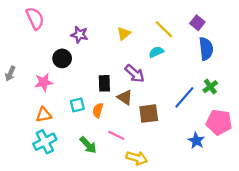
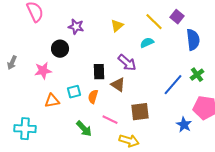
purple square: (197, 23) -> (177, 17), moved
brown square: (149, 114) -> (140, 112), moved
orange triangle: (44, 115) -> (52, 101), moved
cyan cross: (45, 142) -> (25, 129), moved, turned 30

